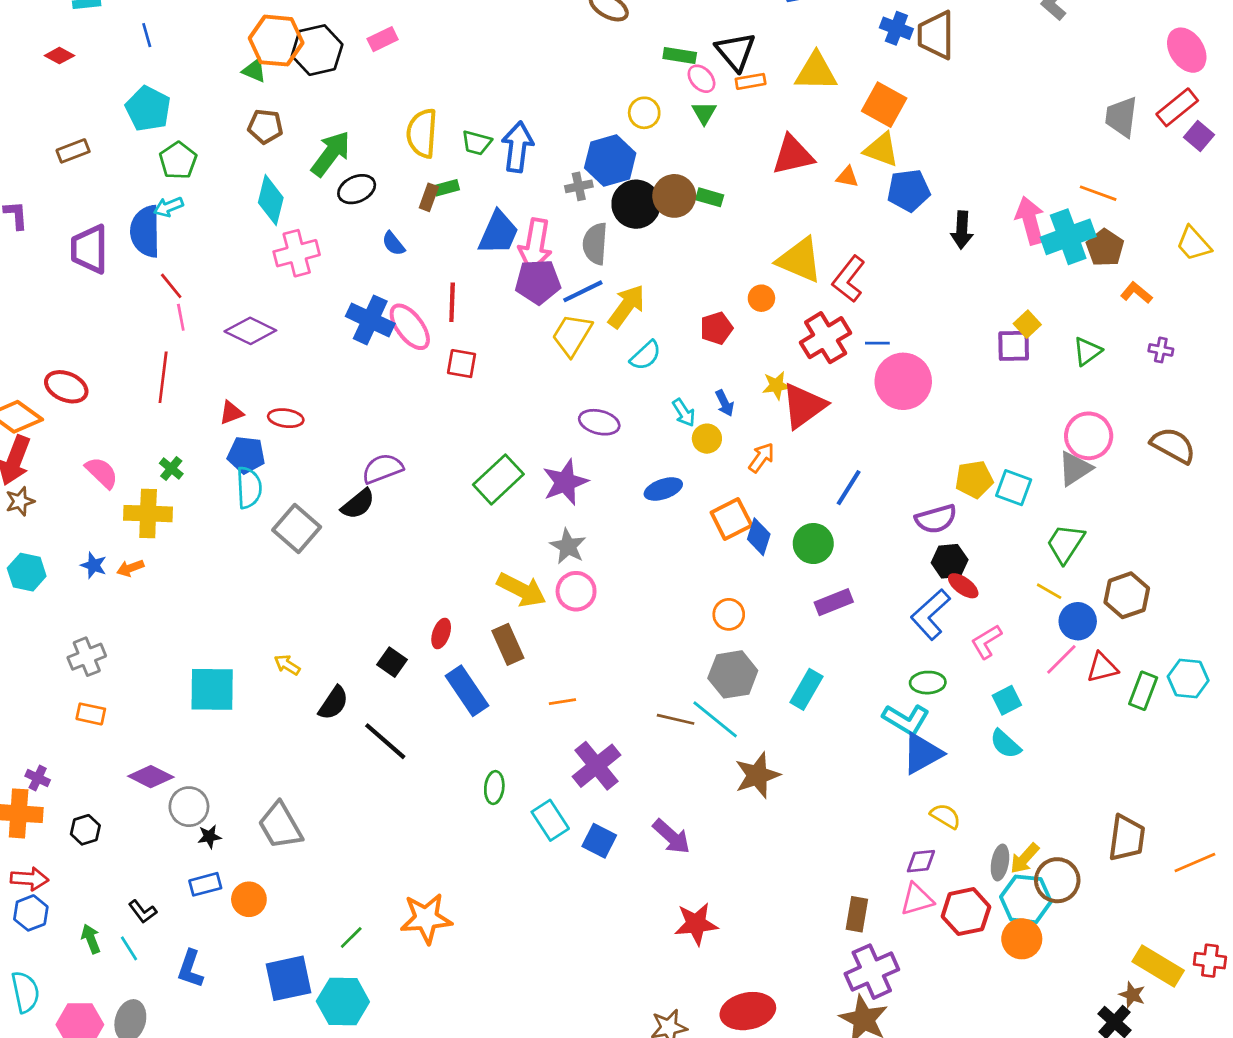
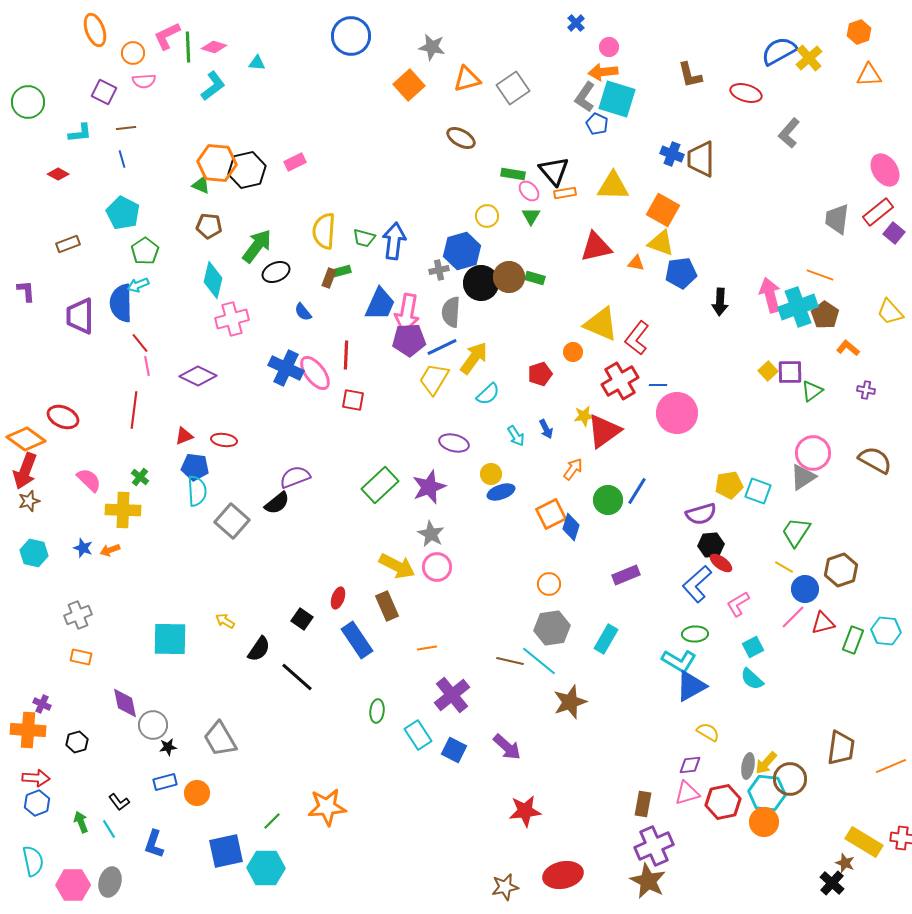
purple square: (1014, 346) -> (790, 372), moved
yellow circle: (707, 439) -> (491, 474), moved
green circle: (813, 544) -> (608, 500), moved
purple diamond: (151, 777) -> (125, 703), turned 52

